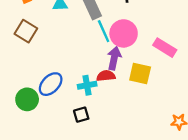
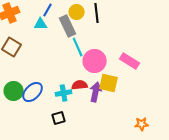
pink circle: (124, 33) -> (95, 61), moved
purple arrow: (114, 58) -> (96, 92), moved
green circle: (27, 99) -> (14, 91), moved

